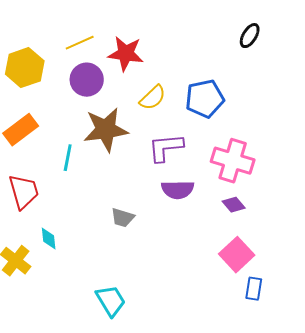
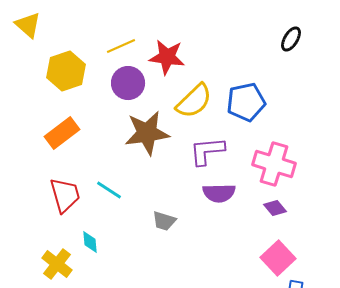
yellow semicircle: (153, 98) -> (194, 101), size x1.4
cyan line: (68, 158) -> (109, 190), moved, turned -68

